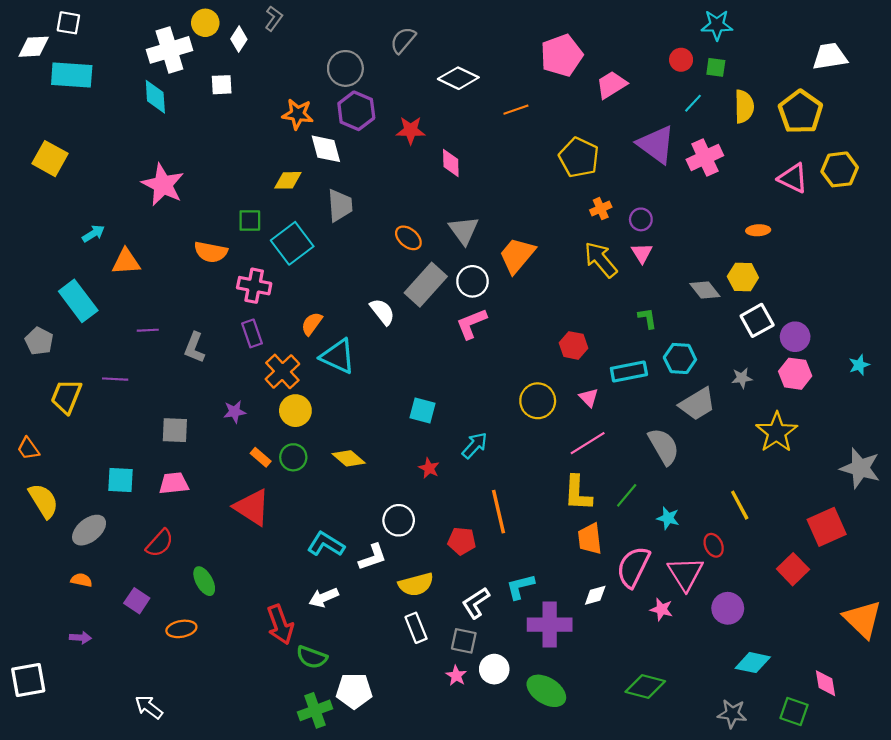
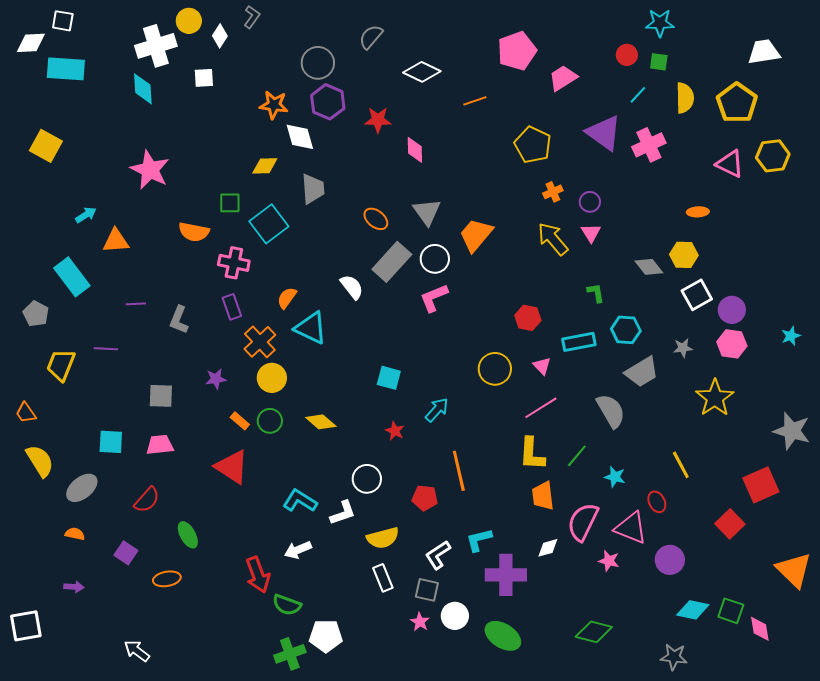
pink triangle: (685, 574) -> (631, 528), turned -36
green square: (794, 711) -> (731, 611), moved

